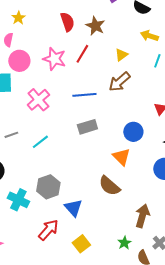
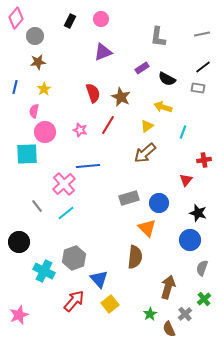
yellow arrow: (149, 36) -> (163, 107), moved
pink star: (54, 59) -> (80, 130), size x0.6
blue line: (84, 95) -> (88, 166), moved
pink cross: (38, 100) -> (64, 184), moved
gray rectangle: (87, 127) -> (129, 198), moved
gray line: (11, 135) -> (37, 206), turned 72
brown semicircle: (109, 186) -> (135, 257), turned -125
yellow square: (81, 244) -> (110, 304), moved

